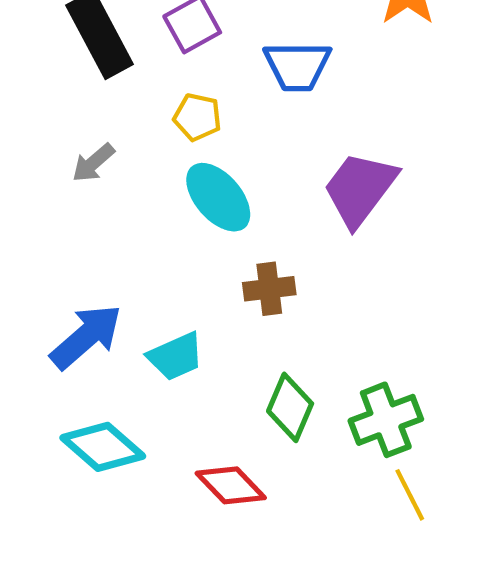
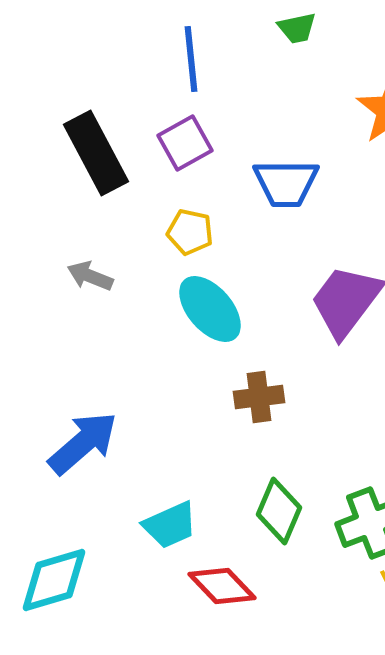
gray arrow: (93, 163) -> (90, 276), turned 63
cyan trapezoid: (176, 356) -> (170, 525), moved
cyan diamond: (103, 447) -> (54, 580), moved, turned -58

